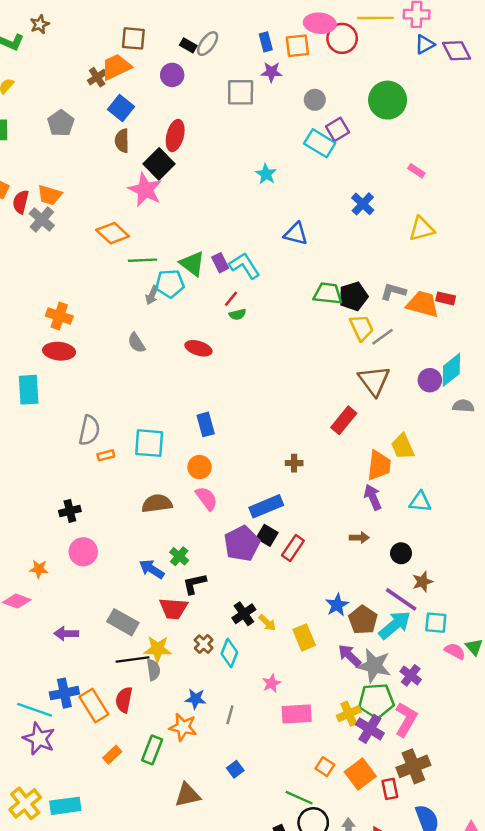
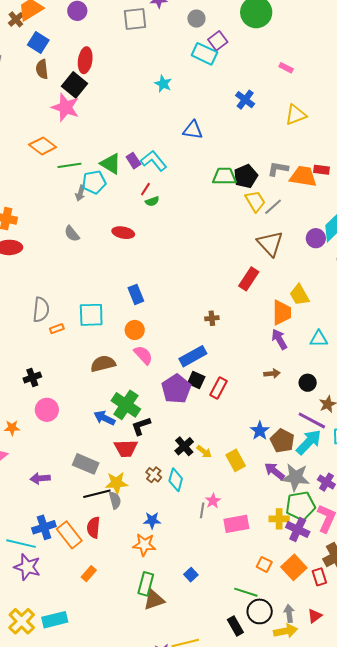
green cross: (179, 556) -> (126, 405), size x1.8
yellow cross: (349, 714) -> (279, 519), turned 30
gray line: (230, 715) -> (202, 510), moved
green rectangle: (152, 750) -> (146, 584), moved

